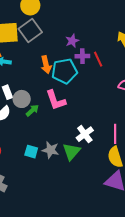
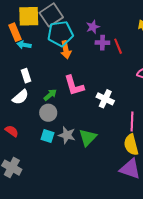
cyan pentagon: (64, 71) -> (60, 34), moved
gray circle: (22, 99) -> (48, 113), moved
white cross: (85, 134) -> (105, 99), moved, turned -30

